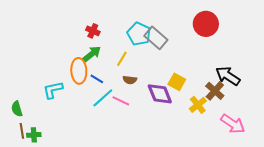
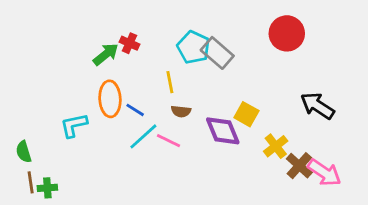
green arrow: (92, 54) -> (106, 54), moved
yellow line: (122, 59) -> (170, 82), turned -42
brown cross: (215, 91) -> (299, 166), moved

